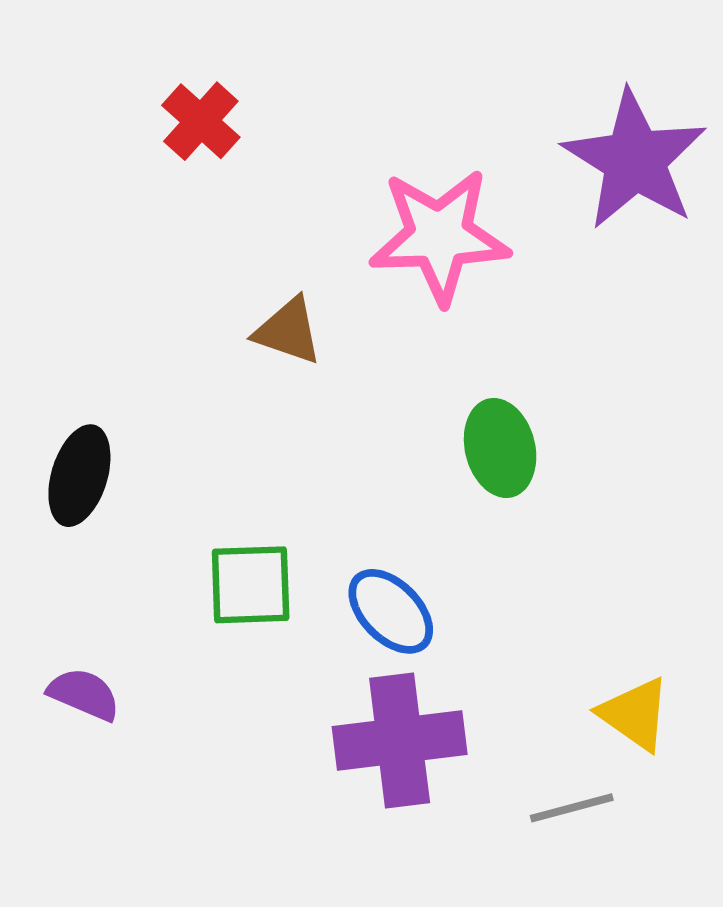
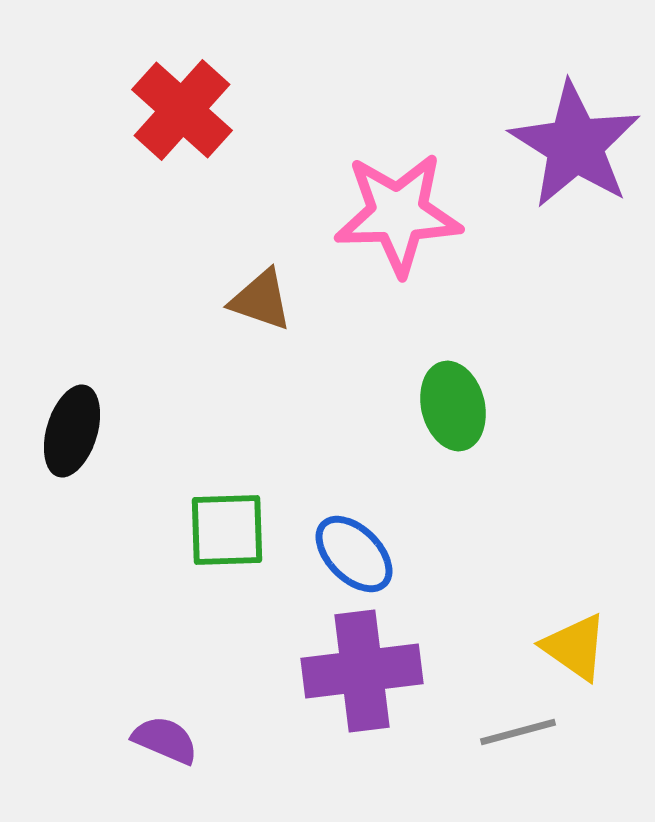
red cross: (201, 121) -> (182, 110), size x1.4
purple semicircle: (84, 694) -> (165, 740), moved

